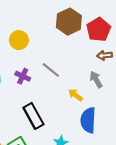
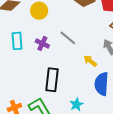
black rectangle: (33, 116) -> (52, 80), turned 35

